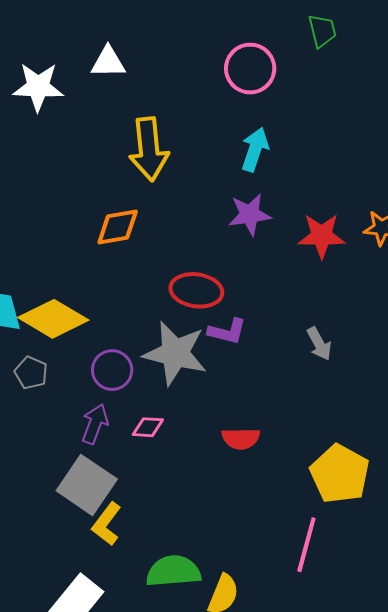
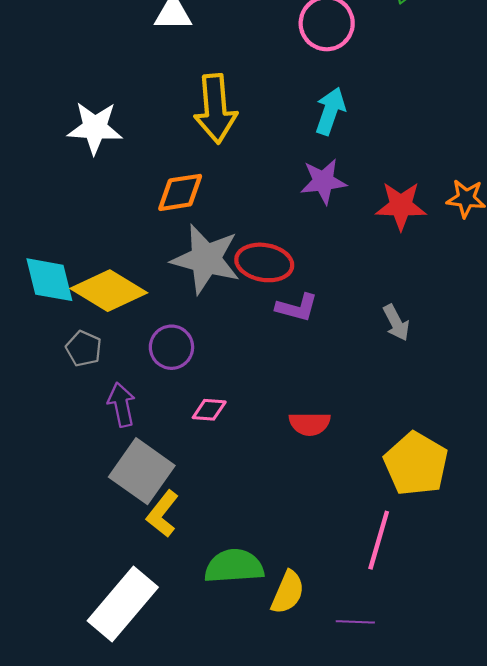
white star: (38, 87) -> (95, 128), moved
gray star: (175, 353) -> (206, 259), moved
purple arrow: (95, 424) -> (122, 405), moved, turned -33

